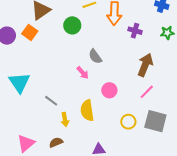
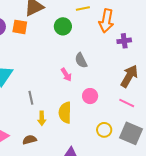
purple cross: (135, 31) -> (124, 41), turned -32
orange square: (30, 32) -> (20, 27), turned -35
pink line: (147, 92) -> (127, 103), turned 63
gray line: (51, 101) -> (31, 98), turned 32

